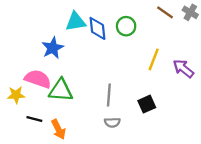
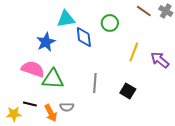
blue diamond: (97, 28) -> (84, 37), moved
yellow star: (16, 95) -> (14, 114), moved
black square: (147, 104) -> (128, 91), turned -35
gray semicircle: (112, 122) -> (67, 107), moved

